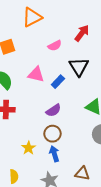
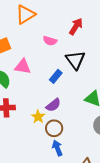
pink semicircle: (55, 46) -> (50, 41), turned 48
pink triangle: (36, 75) -> (23, 67), moved
yellow star: (29, 148) -> (38, 117), moved

